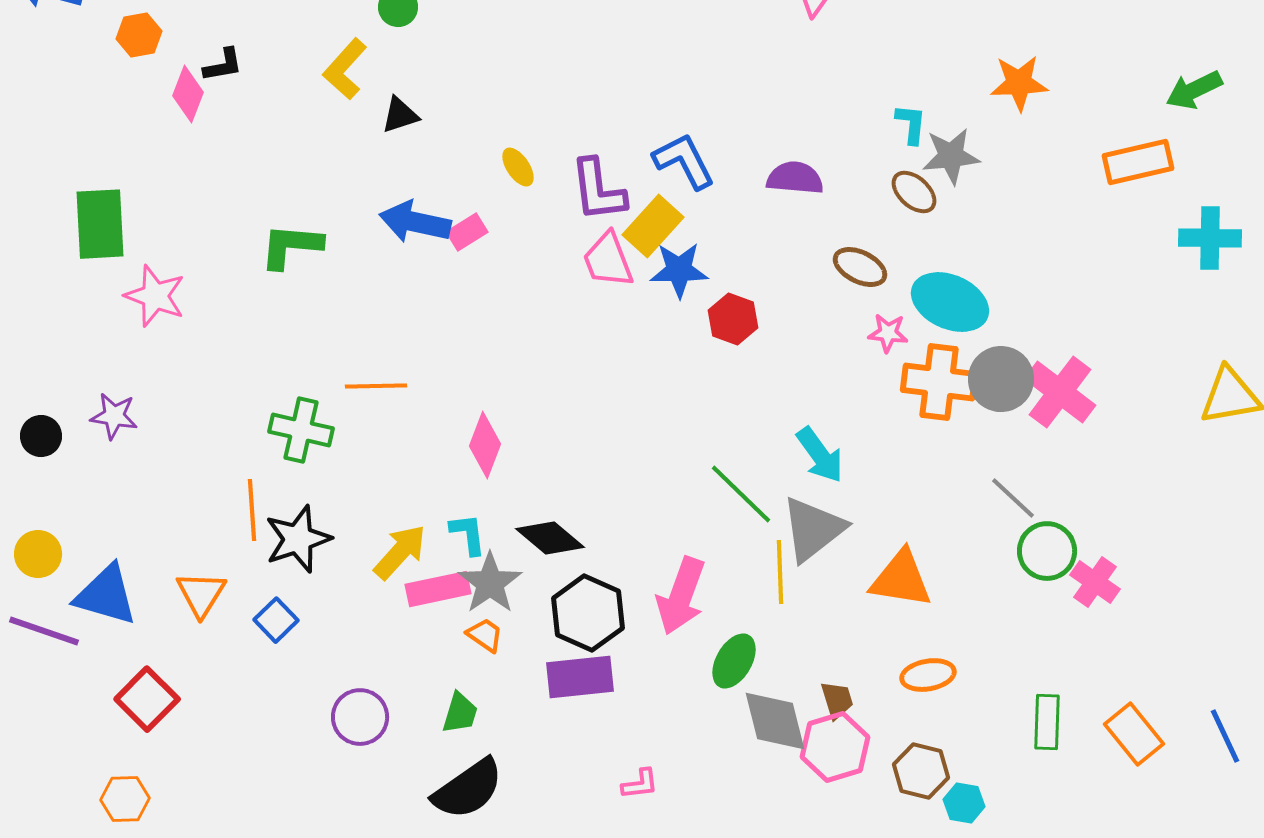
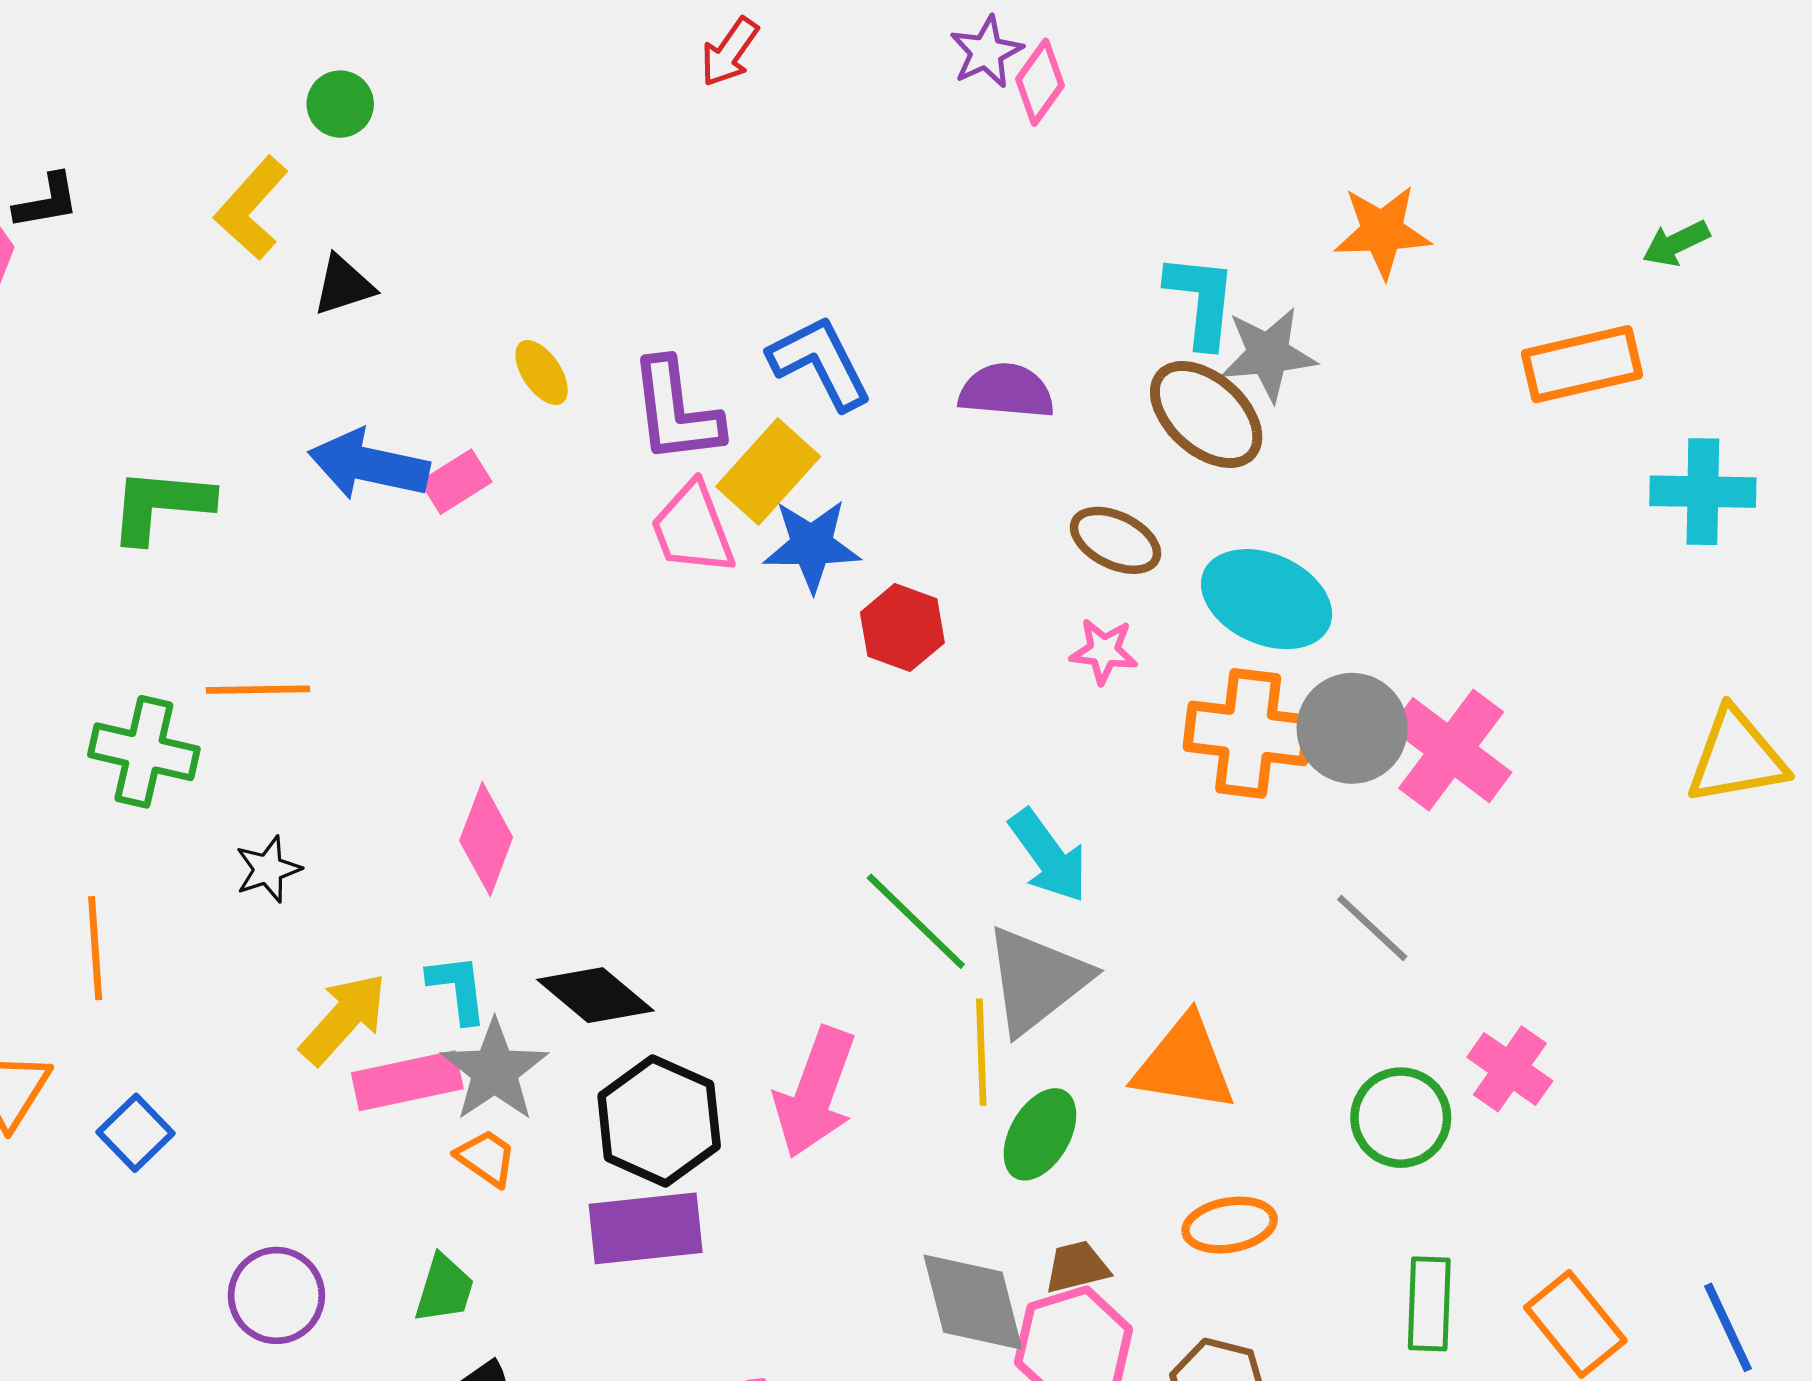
green arrow: (1194, 90) -> (1676, 243), size x0.7
cyan L-shape: (911, 124) -> (1201, 300), size x1.4
brown ellipse: (914, 192) -> (1206, 414), size x1.5
pink star: (888, 333) -> (1104, 651), moved
orange line: (376, 386) -> (258, 690), moved
green cross: (301, 430) -> (144, 752), moved
black star: (298, 539) -> (268, 869), moved, size x0.6
green circle: (1047, 551) -> (1401, 1118), moved
green ellipse: (734, 661) -> (1040, 1134), moved
brown trapezoid: (837, 700) -> (1077, 1267), turned -87

